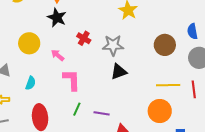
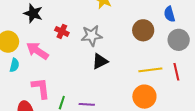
pink arrow: (58, 55) -> (37, 51), size x1.6
pink L-shape: (72, 80) -> (41, 88), moved
cyan semicircle: (31, 83) -> (14, 65), moved

